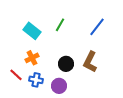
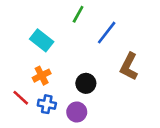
green line: (60, 25) -> (78, 14), moved
blue line: (97, 27) -> (107, 33), moved
brown L-shape: (90, 62) -> (129, 66), moved

